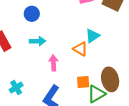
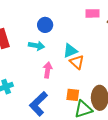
blue circle: (32, 14) -> (45, 25), moved
cyan triangle: (92, 36) -> (70, 51), moved

